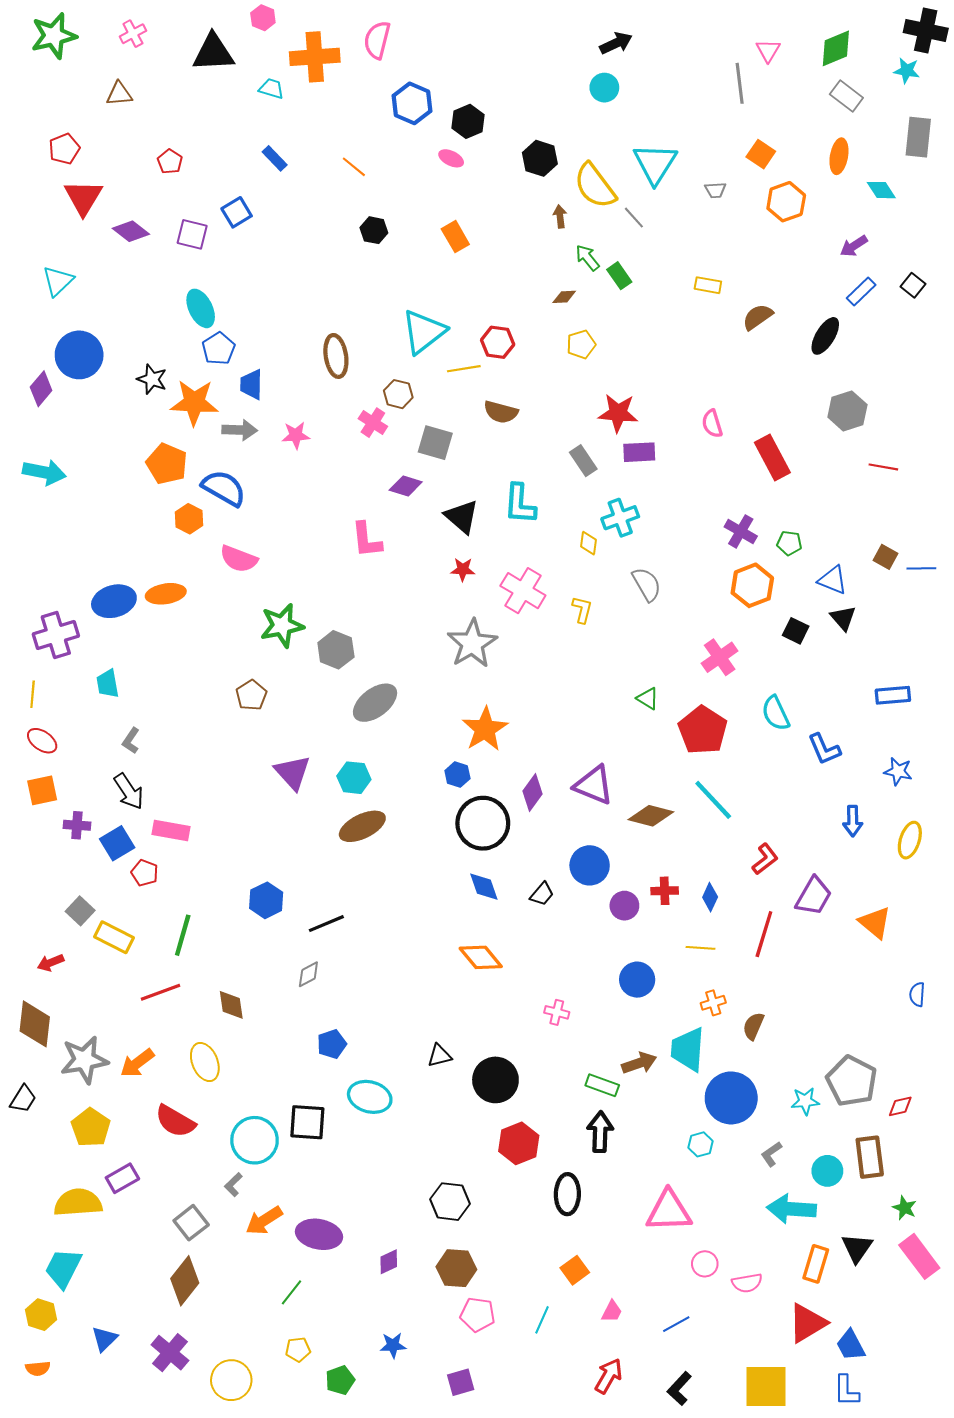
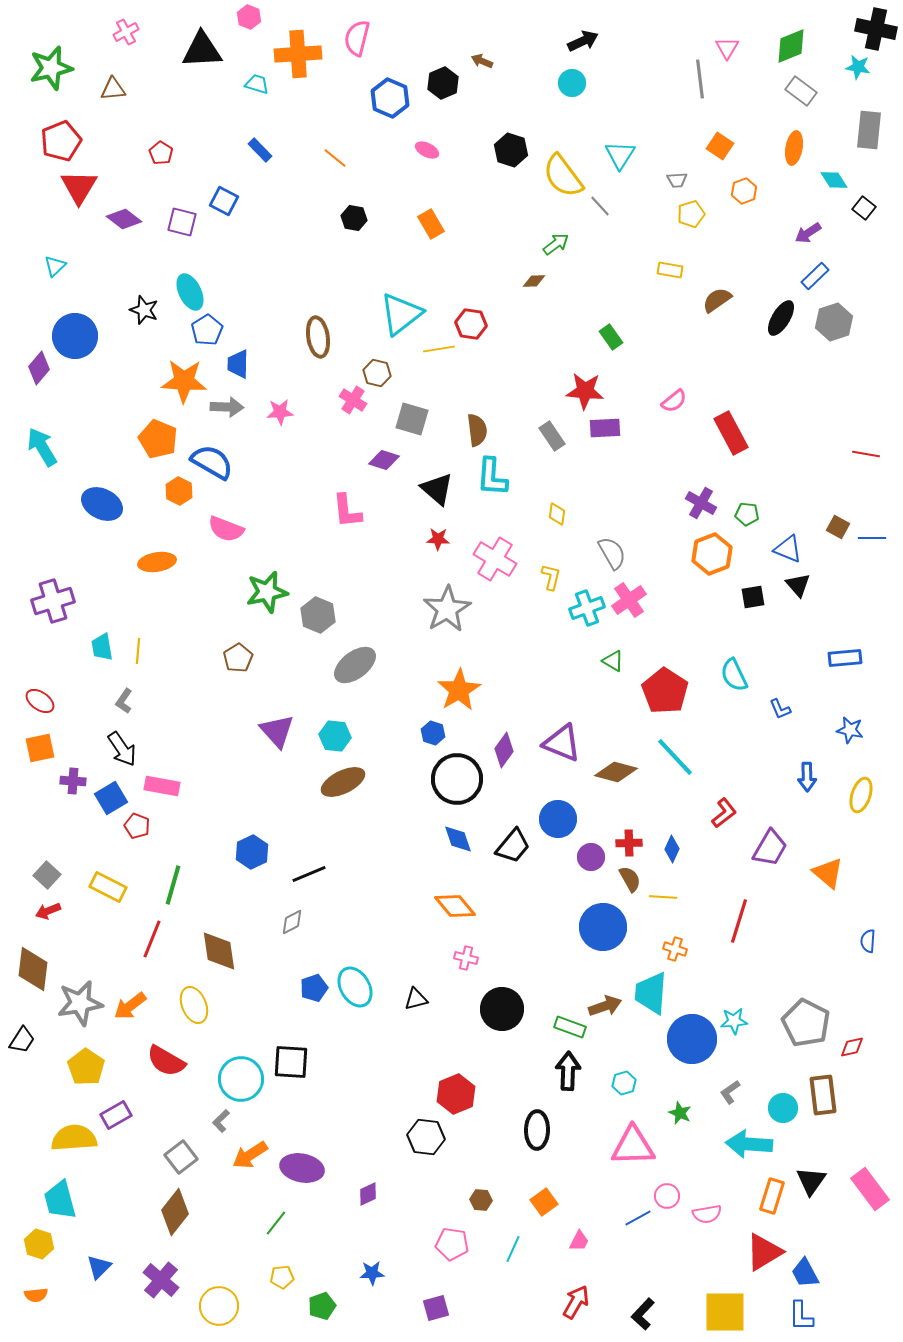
green star: (54, 36) -> (51, 68), moved
black hexagon: (468, 121) -> (443, 83), moved
red pentagon: (64, 149) -> (61, 141), size x1.4
cyan triangle: (655, 164) -> (620, 155), size x0.7
orange hexagon: (786, 202) -> (744, 191), size x0.7
blue square: (237, 212) -> (224, 201), turned -32
brown arrow: (560, 216) -> (482, 61), moved, turned -60
green arrow: (587, 258) -> (556, 244), turned 92
green rectangle: (619, 276) -> (611, 337), moved
cyan triangle: (58, 281) -> (55, 266), size x0.7
black square: (913, 285) -> (864, 208), moved
yellow pentagon: (581, 344) -> (691, 214), moved
black star: (152, 379) -> (144, 310), moved
gray hexagon: (847, 411) -> (834, 322), moved
brown semicircle: (501, 412) -> (477, 430), moved, turned -112
pink semicircle: (712, 424) -> (674, 401), turned -112
red line: (883, 467) -> (866, 454), moved
cyan arrow: (44, 472) -> (42, 447), turned -132
cyan cross: (620, 518) -> (587, 608), moved
blue ellipse: (114, 601) -> (102, 504), moved, turned 42
black square: (796, 631) -> (753, 597), turned -35
pink cross: (720, 657) -> (629, 600), moved
yellow line: (33, 694) -> (138, 651), moved
blue L-shape: (824, 749) -> (780, 709), size x0.7
black trapezoid: (542, 894) -> (513, 846), size x1.5
gray square: (80, 911) -> (47, 875), moved
red line: (764, 934) -> (739, 921), moved
blue circle: (637, 980) -> (603, 927), size x1.4
red line: (160, 992) -> (152, 939), turned -48
orange cross: (713, 1003) -> (675, 949), turned 35
brown diamond: (231, 1005) -> (219, 951), size x1.4
pink cross: (557, 1012) -> (466, 958), moved
brown semicircle: (753, 1026) -> (630, 879), moved, turned 128
black circle: (495, 1080) -> (502, 1009), moved
cyan ellipse: (370, 1097) -> (355, 987), moved, turned 45
cyan star: (805, 1101) -> (734, 1021), moved
red hexagon: (519, 1143) -> (456, 1094), moved
cyan hexagon: (701, 1144) -> (624, 1083), moved
green star: (905, 1208) -> (680, 1113), moved
cyan trapezoid: (63, 1268) -> (60, 1200), turned -42
brown hexagon: (456, 1268) -> (481, 1200), moved, size x0.6
blue line: (676, 1324) -> (638, 1218), moved

